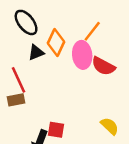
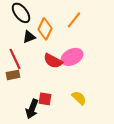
pink ellipse: (82, 55) -> (72, 57), moved, turned 70
red semicircle: (103, 66) -> (53, 61), moved
yellow semicircle: (110, 126) -> (79, 98), moved

